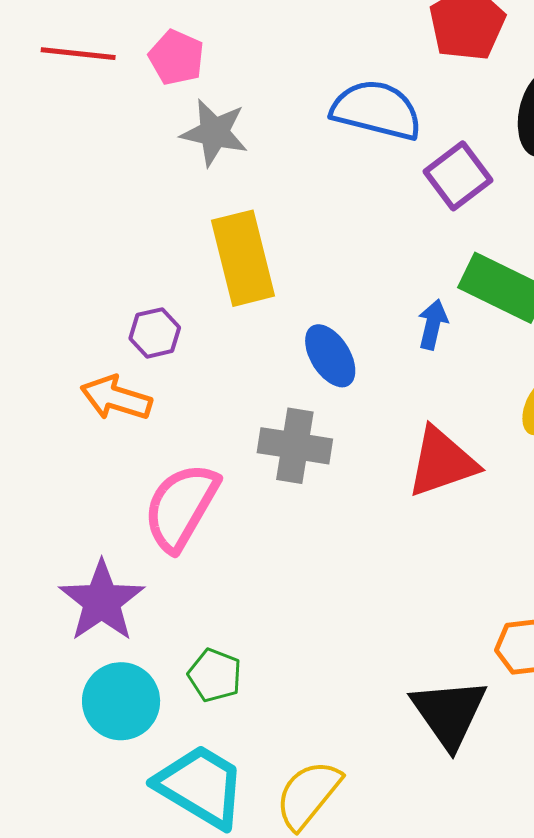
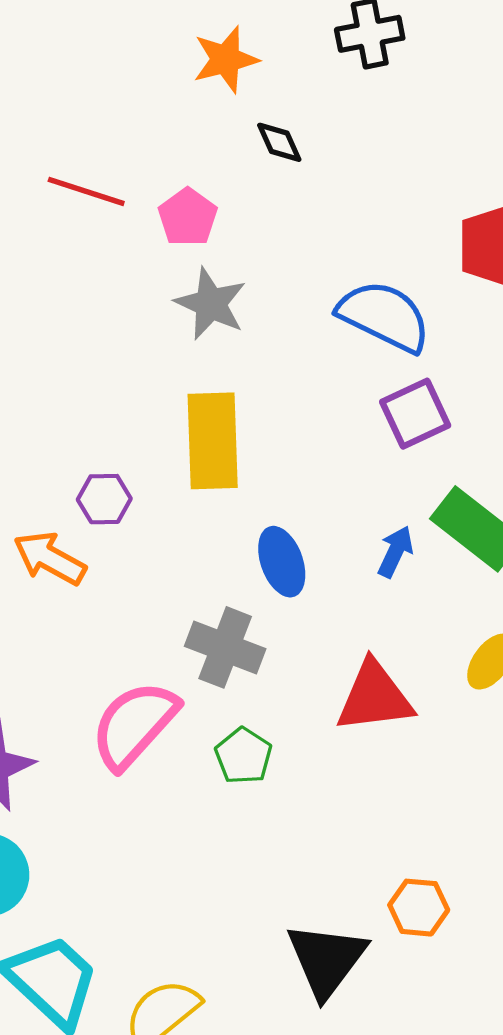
purple square: (458, 176) -> (415, 414), moved
pink semicircle: (181, 507) -> (134, 725), moved
green pentagon: (215, 675) -> (243, 756), moved

